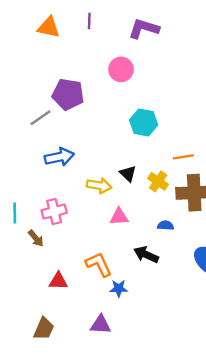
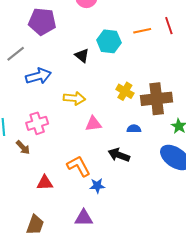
gray line: (40, 118) -> (16, 54), moved
orange line: (183, 157) -> (142, 31), moved
black triangle: (128, 174) -> (82, 56), moved

